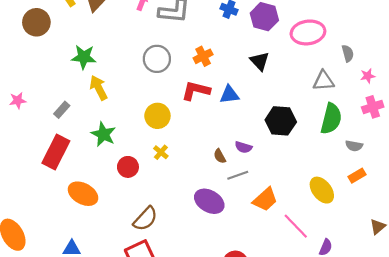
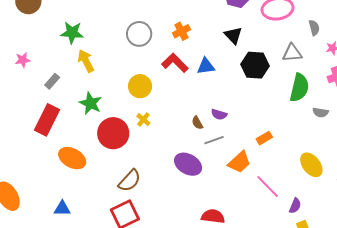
red L-shape: (196, 91) -> (175, 63), turned 32
pink star: (18, 101) -> (23, 60), moved
black hexagon: (281, 121) -> (255, 65), moved
red circle: (128, 167) -> (113, 133), size x1.6
orange rectangle: (357, 176) -> (264, 138), moved
yellow ellipse: (322, 190) -> (311, 165), moved

